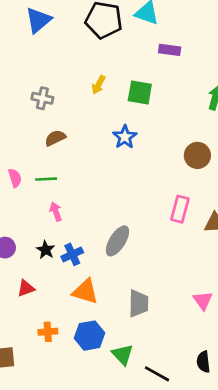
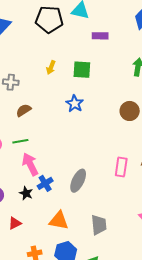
pink rectangle: (180, 209) -> (121, 167), moved
pink arrow: (56, 212) -> (30, 164), size x1.6
blue cross: (72, 254) -> (45, 183), moved

